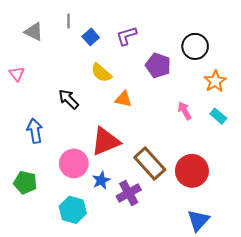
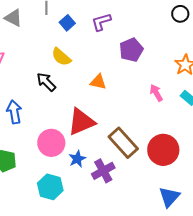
black circle: (195, 46) -> (180, 14), moved, size x0.7
purple pentagon: (158, 65) -> (131, 50), turned 30
yellow semicircle: (101, 73) -> (61, 57), moved

